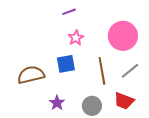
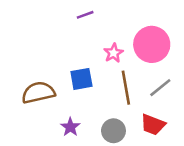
pink star: (76, 38) -> (113, 53), moved

